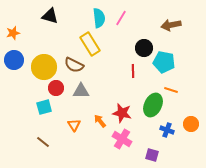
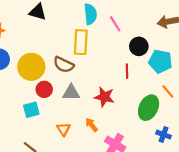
pink line: (121, 18) -> (115, 24), moved, turned -63
yellow rectangle: (90, 44) -> (81, 42), turned 35
orange line: (171, 90) -> (168, 92), turned 32
red star: (122, 113) -> (104, 97), moved

